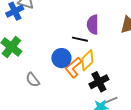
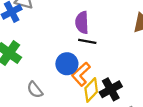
purple semicircle: (93, 25) -> (82, 22), moved
yellow diamond: (87, 60) -> (91, 90), moved

